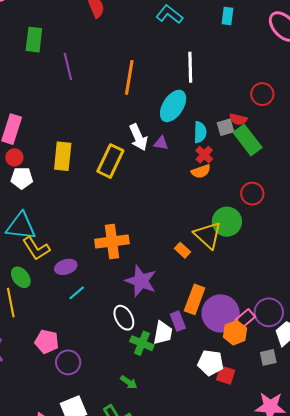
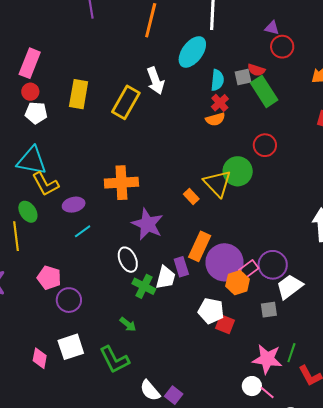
purple triangle: (161, 143) -> (272, 28), moved

